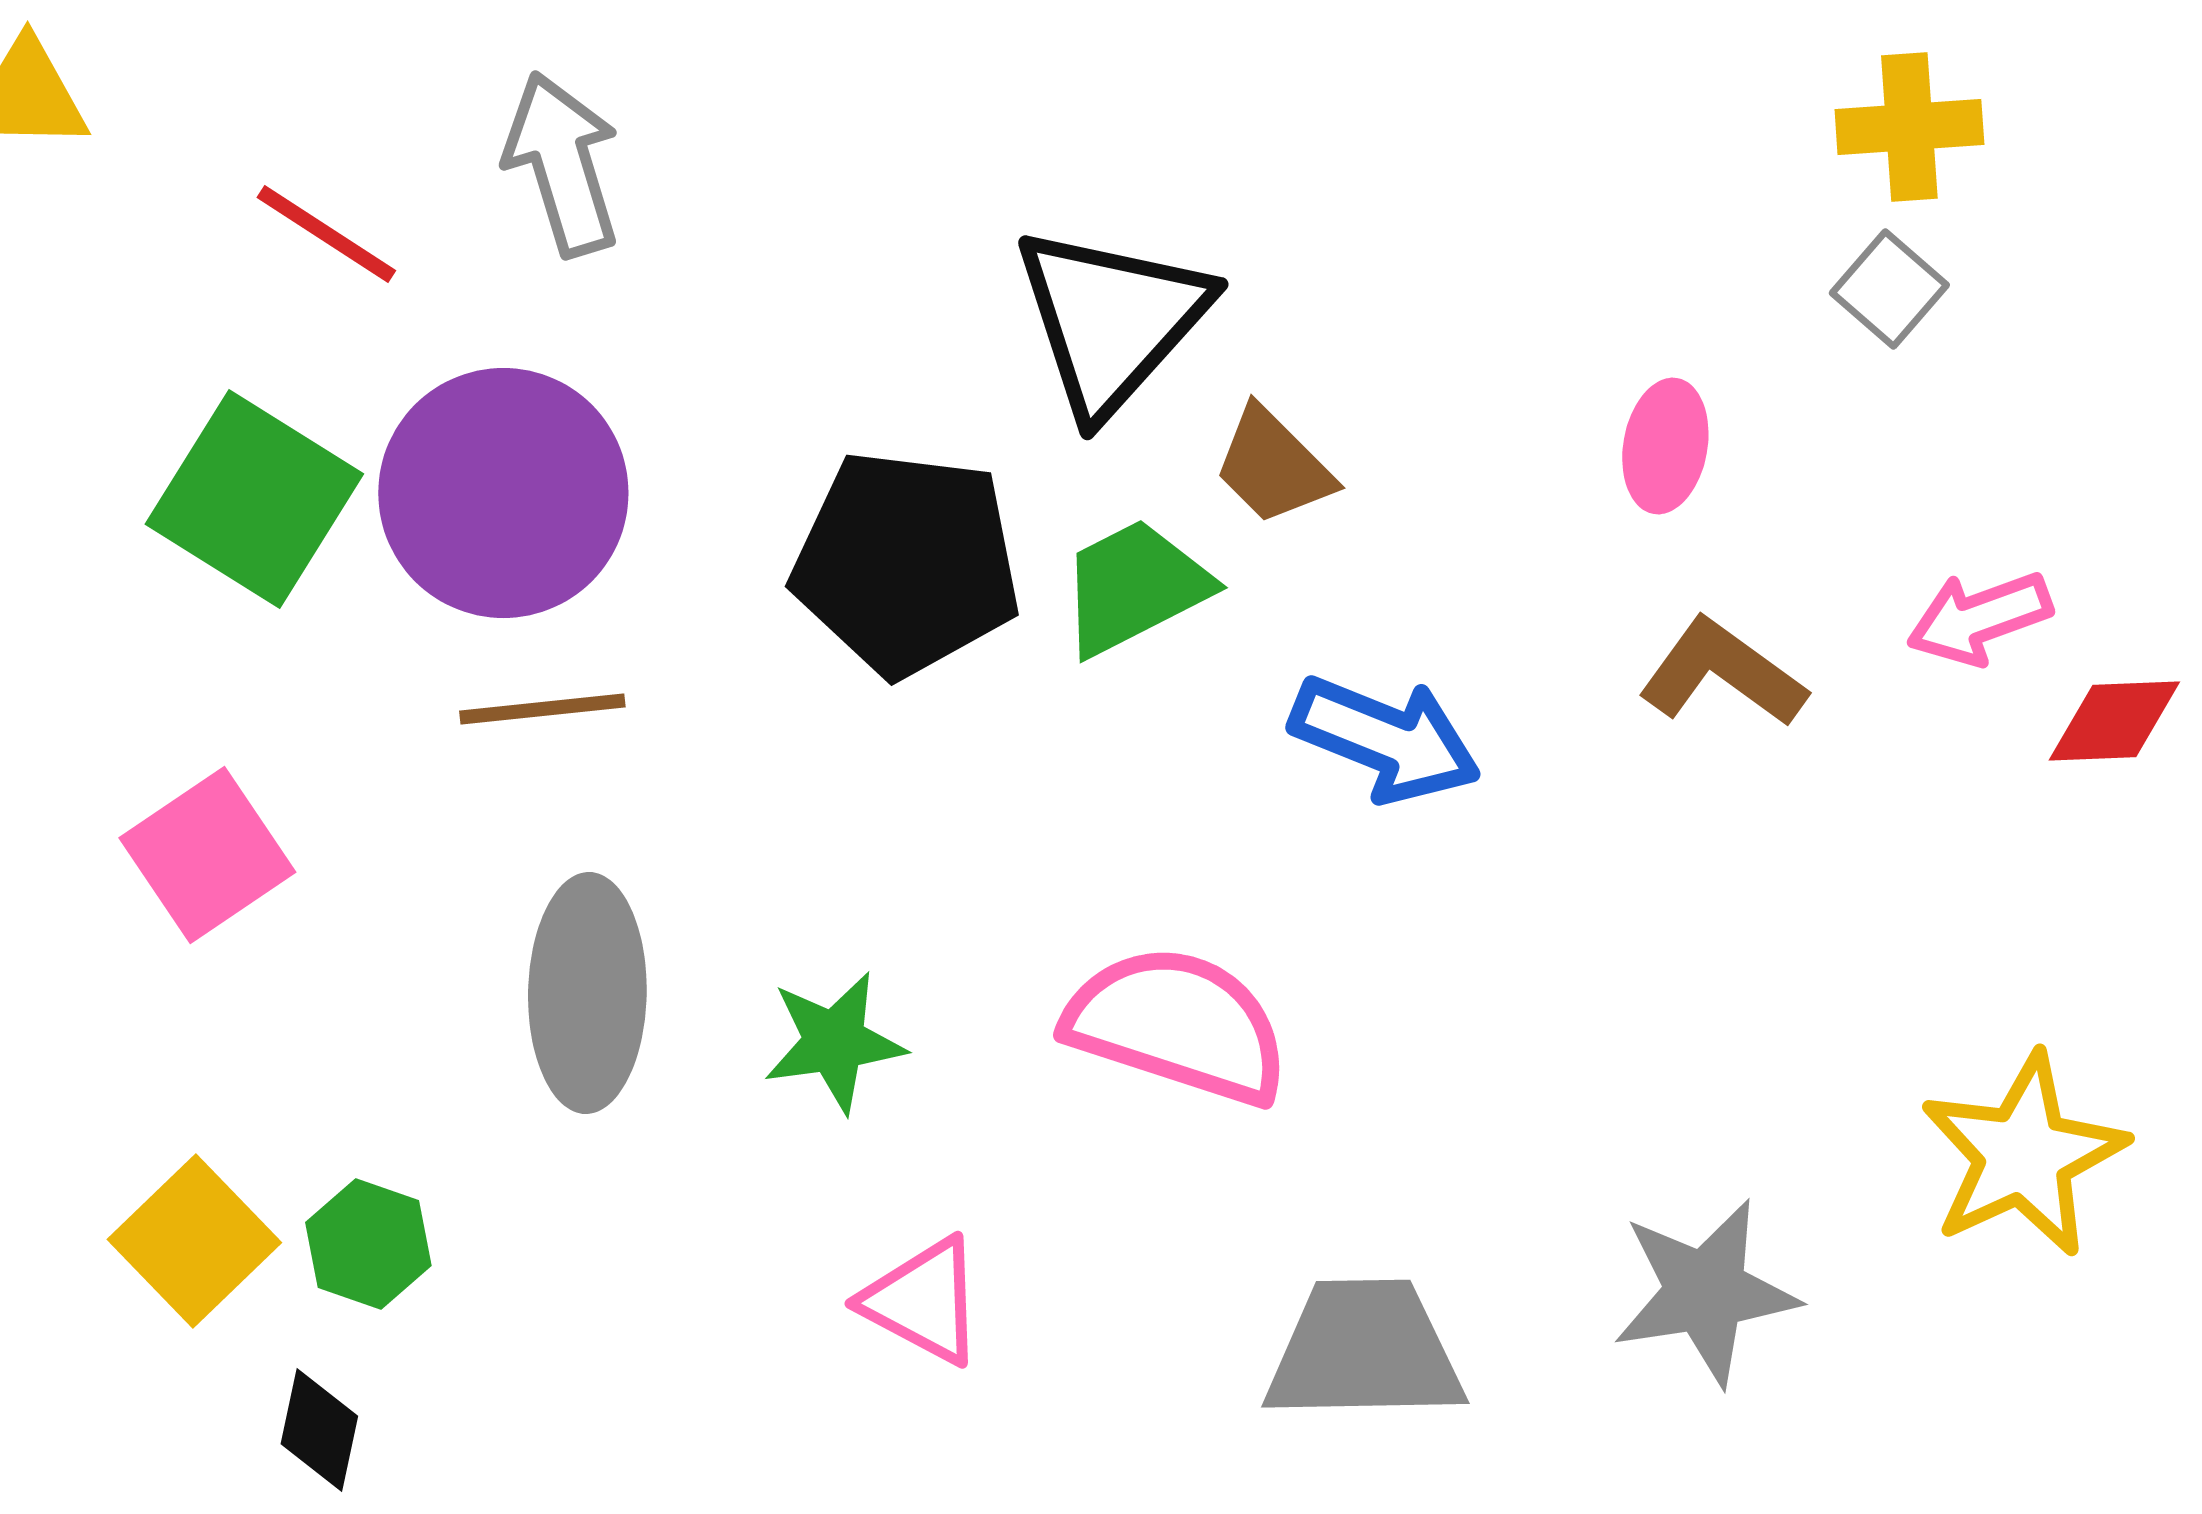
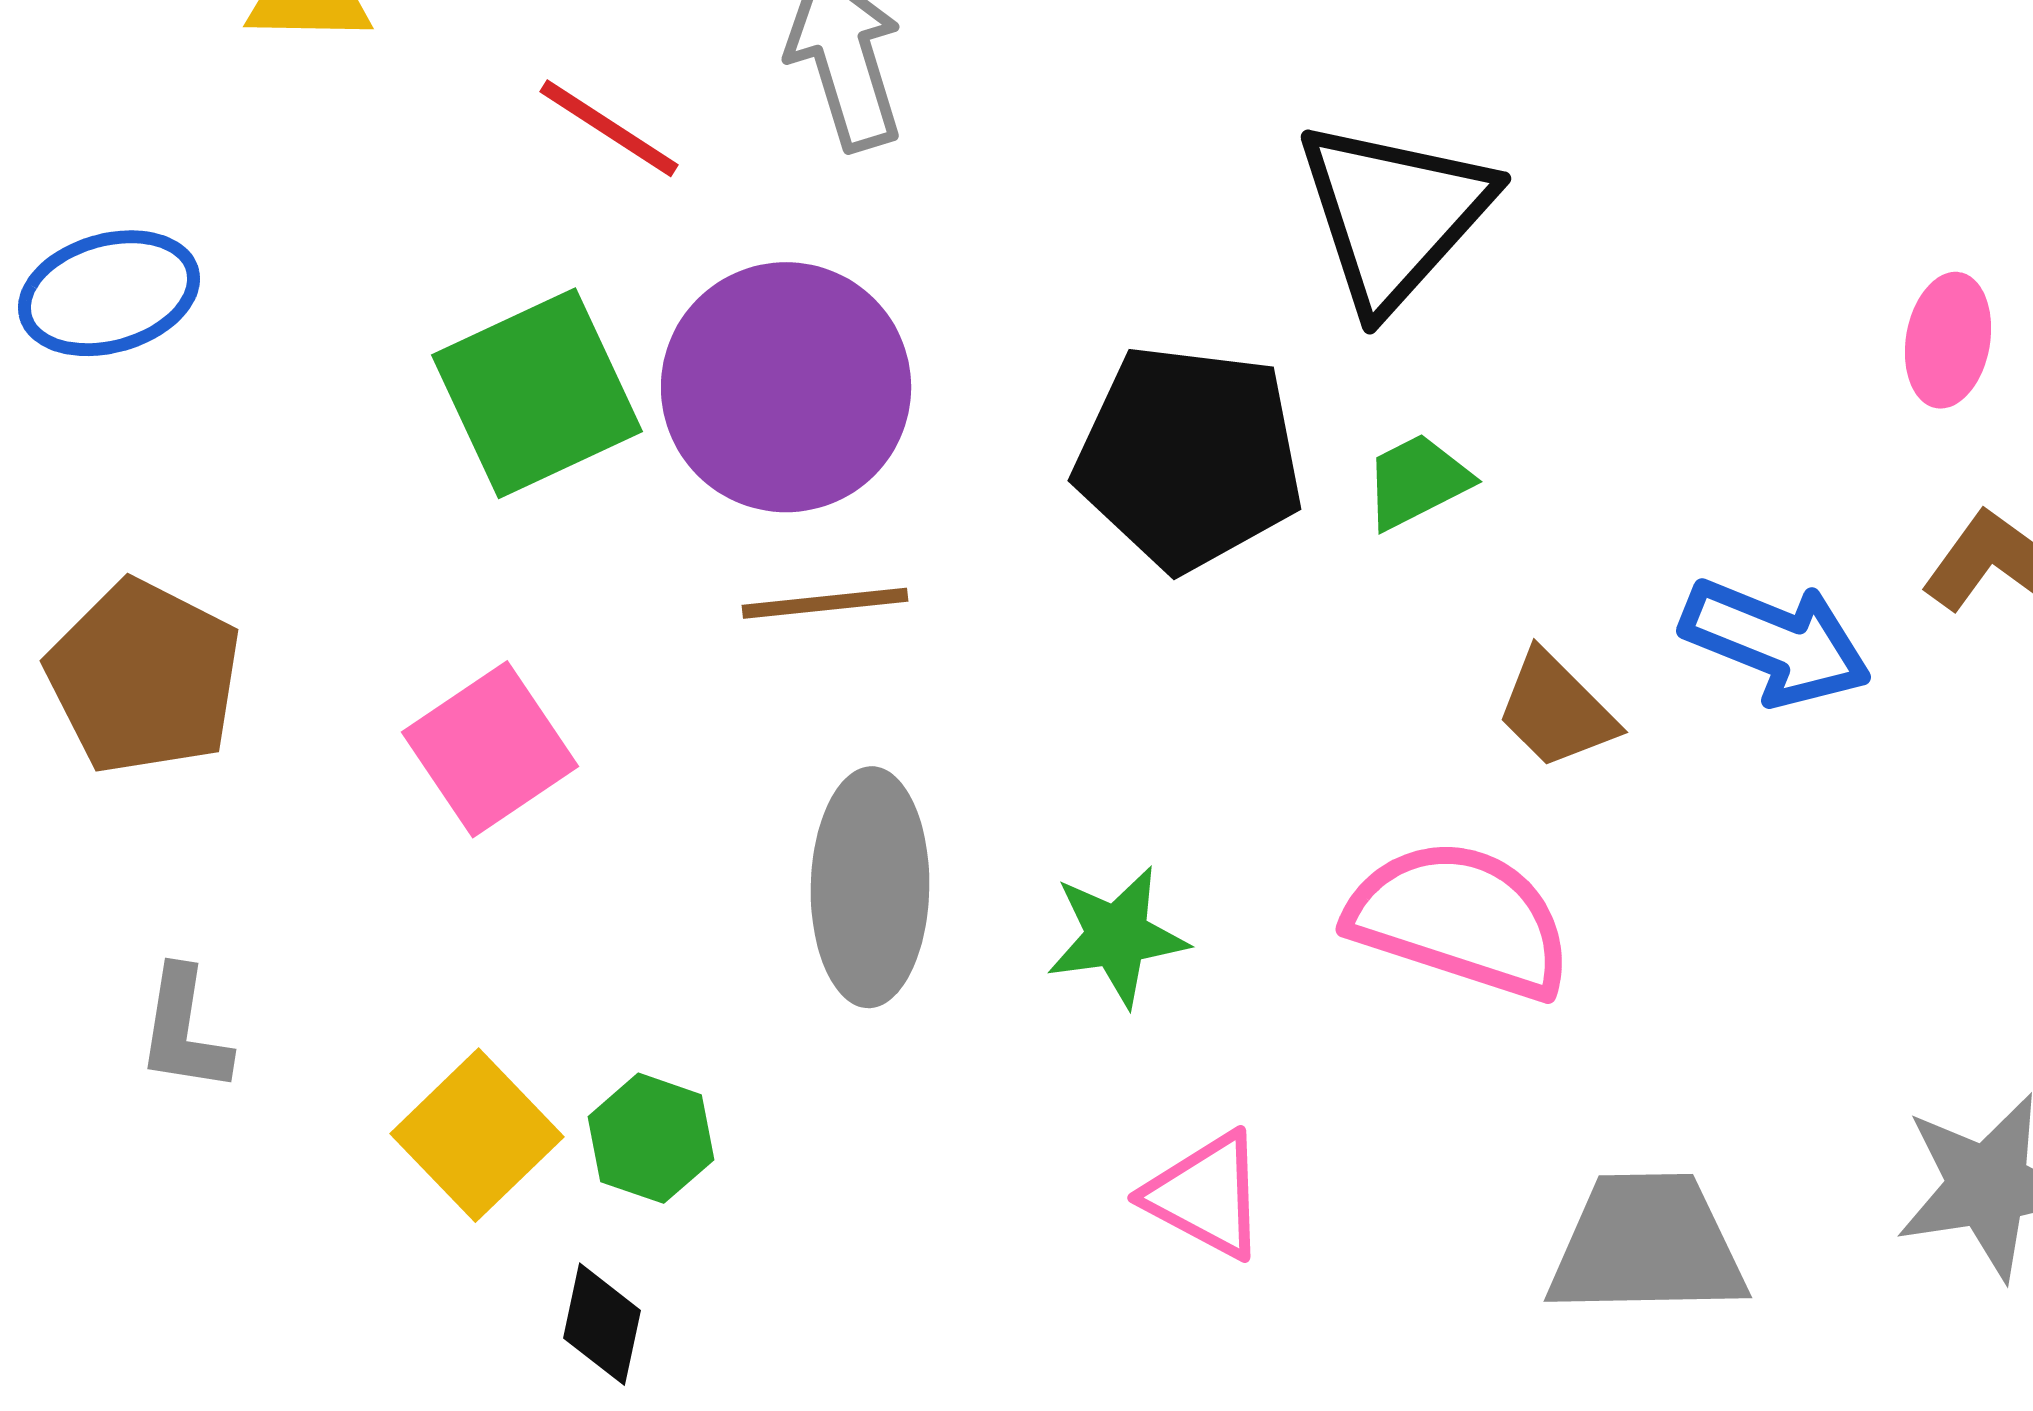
brown trapezoid: (1273, 466) -> (1556, 710), moved
green square: (254, 499) -> (537, 393), turned 33
green trapezoid: (1134, 587) -> (1417, 481), size x0.7
blue arrow: (1385, 739) -> (1776, 642), moved

